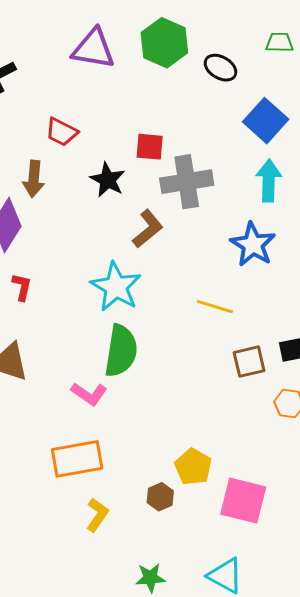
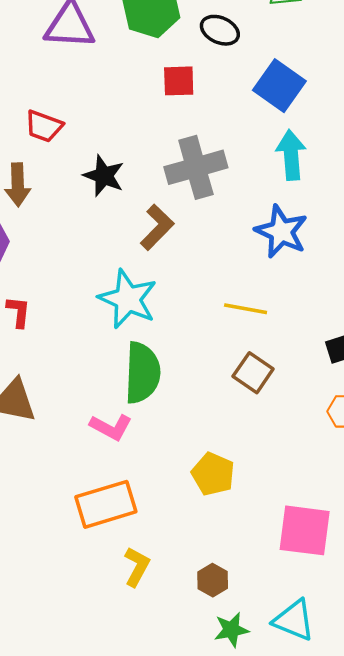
red square: (150, 147) -> (179, 81), moved
brown square: (249, 362) -> (253, 373), moved, turned -36
yellow pentagon: (193, 467) -> (213, 474), moved
brown hexagon: (160, 497) -> (213, 580), moved
green star: (150, 578) -> (231, 630), moved

